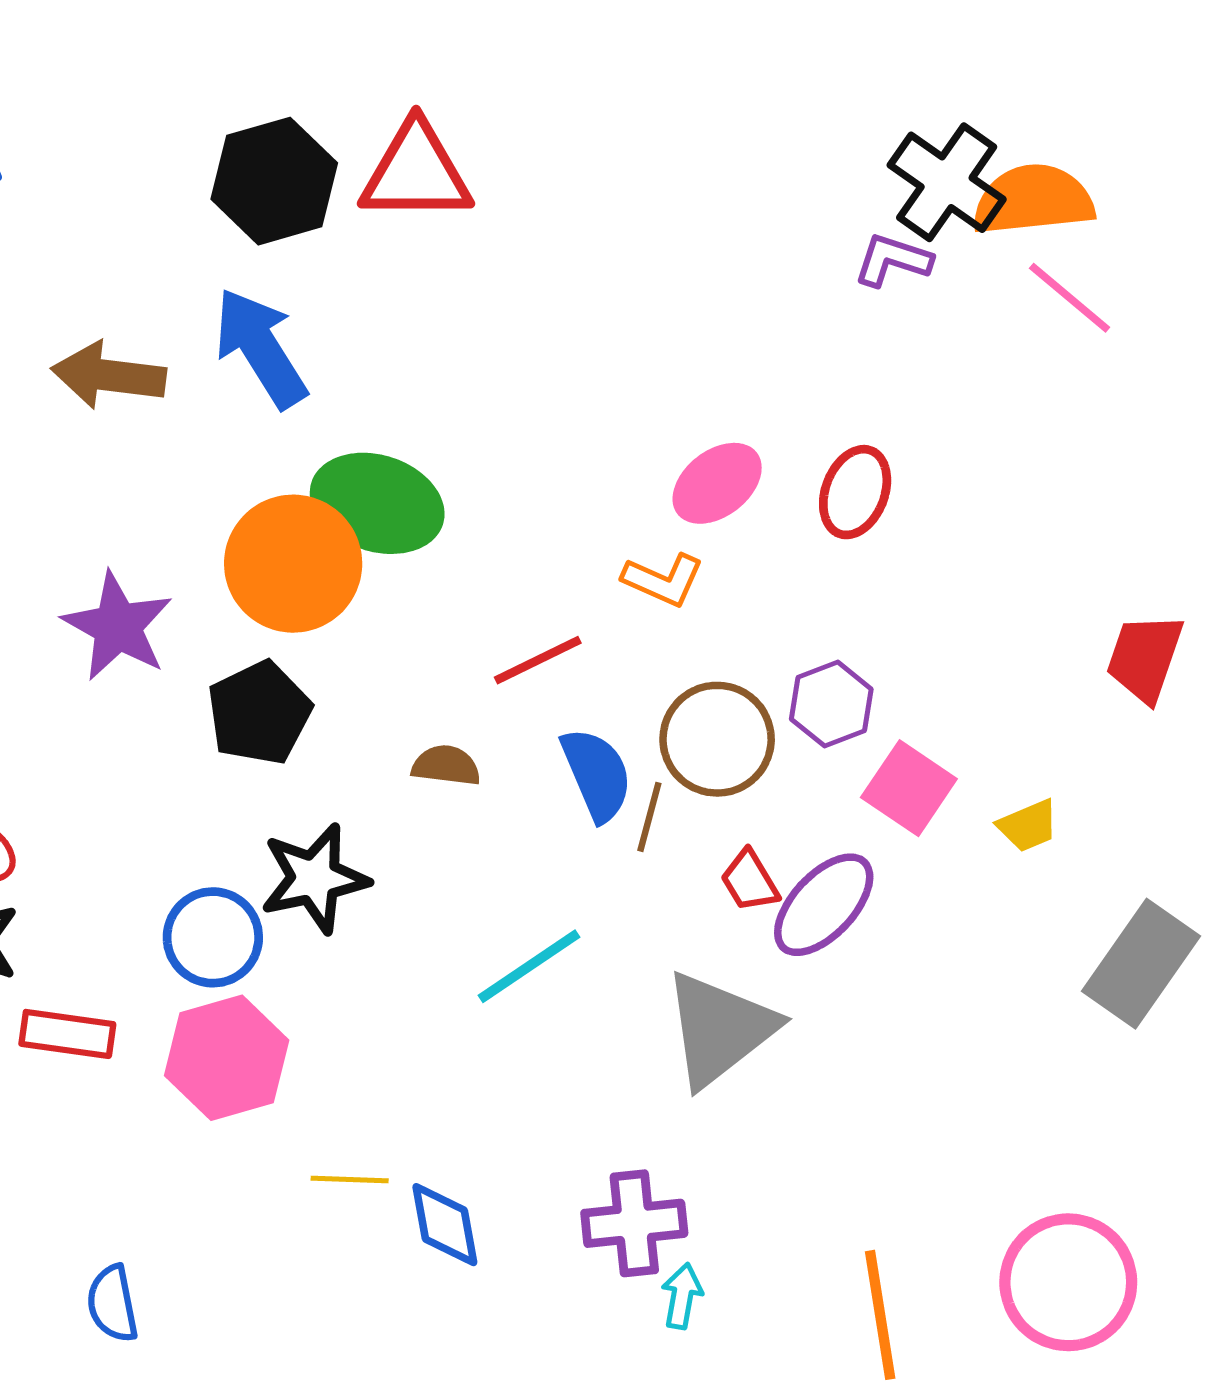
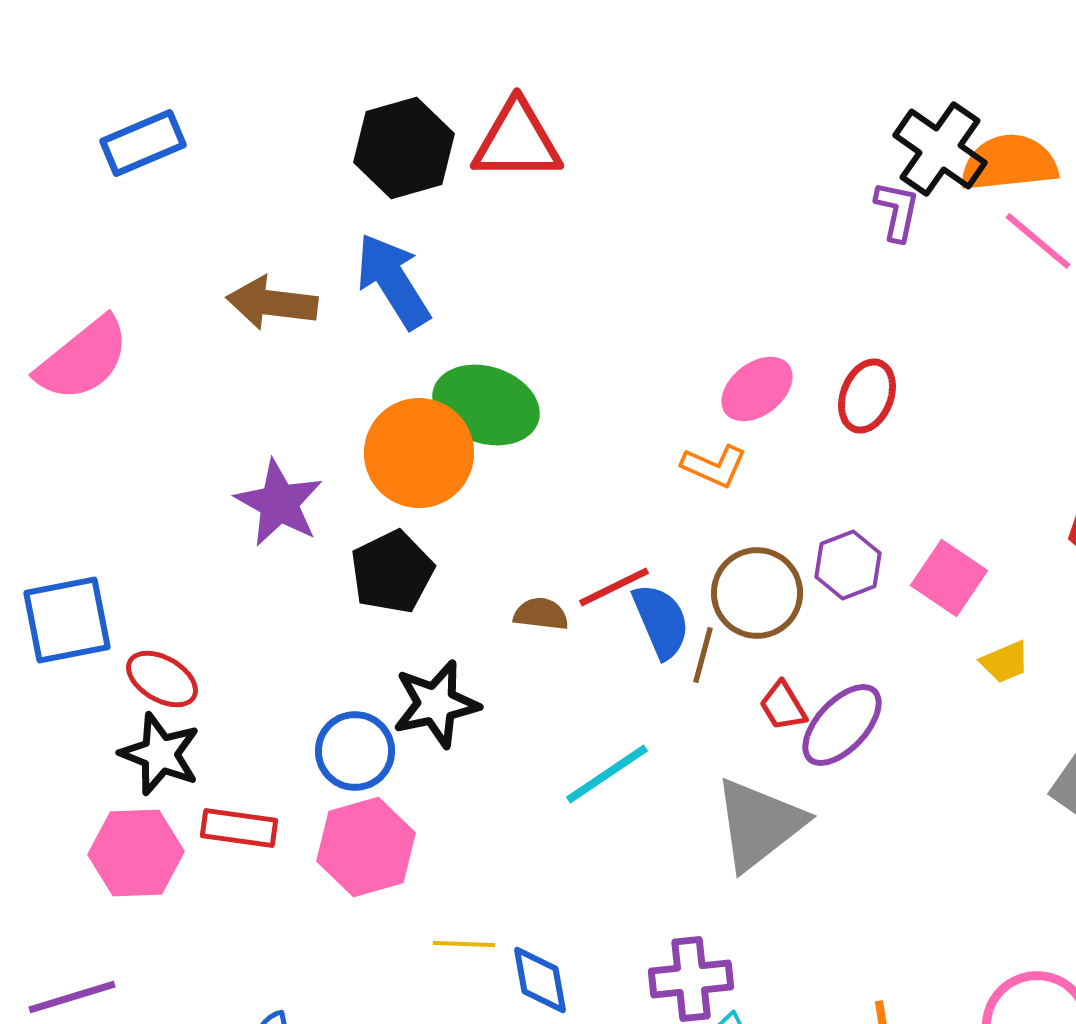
purple L-shape: (893, 260) -> (897, 211), turned 84
red line: (538, 660) -> (614, 587), moved
pink square: (909, 788) -> (949, 578), moved

